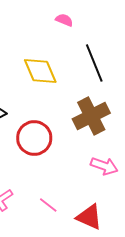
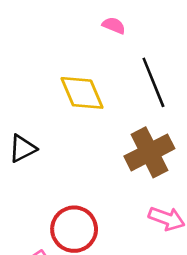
red circle: (34, 138) -> (74, 229), moved

